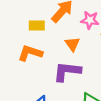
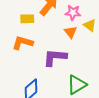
orange triangle: (72, 44) -> (71, 32), moved

